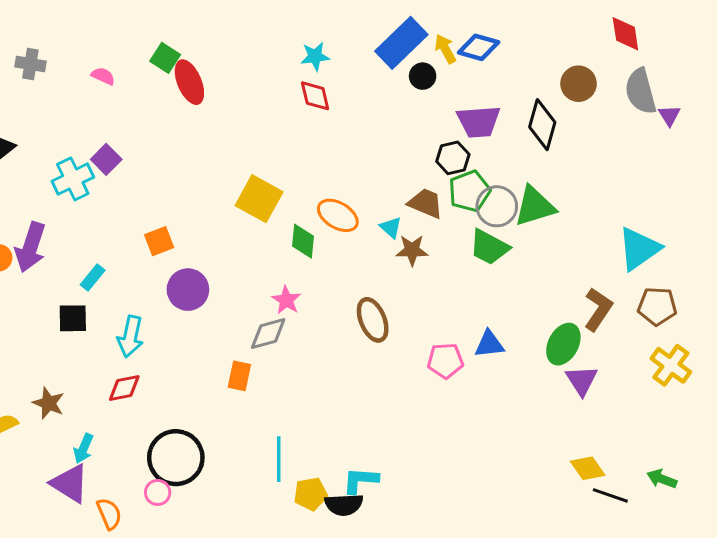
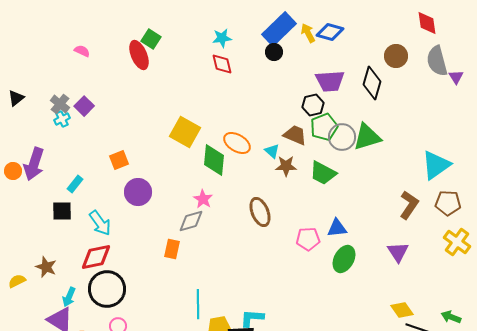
green square: (165, 58) -> (151, 39), moved
gray cross: (30, 64) -> (60, 104), moved, turned 30
black circle: (423, 76) -> (274, 52), moved
cyan cross: (73, 179) -> (62, 119), size x0.6
green diamond: (303, 241) -> (214, 160), size x1.4
green trapezoid: (489, 247) -> (323, 173), moved
cyan arrow: (130, 337) -> (100, 223), turned -48
green ellipse: (563, 344) -> (344, 259), moved
red diamond: (124, 388) -> (96, 257), size x1.4
black circle: (176, 458) -> (107, 289), moved

